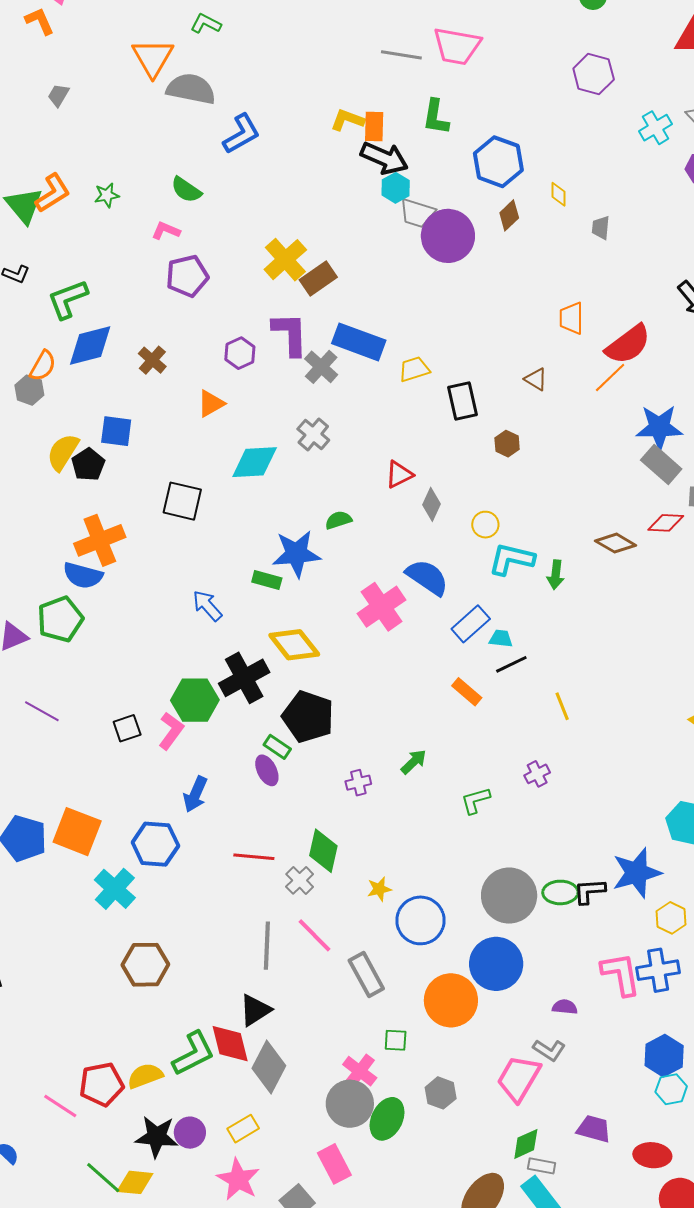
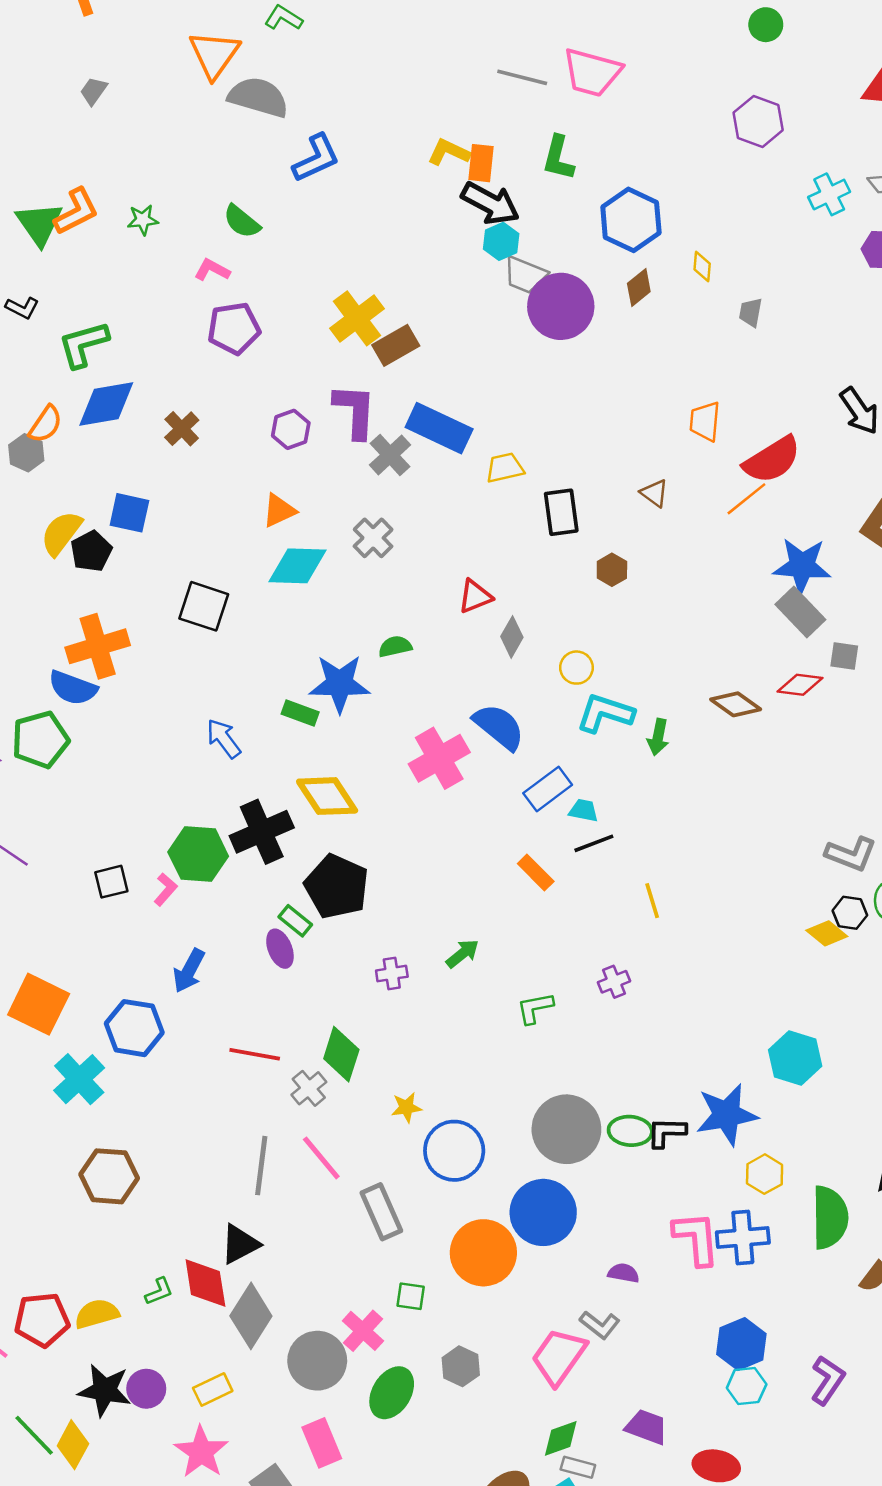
orange triangle: (211, 404) -> (279, 511), moved
pink L-shape: (171, 731) -> (165, 889), size x0.7
green L-shape: (193, 1054) -> (159, 1291), size x0.5
gray circle: (350, 1104) -> (317, 1361), moved
yellow diamond: (135, 1182) -> (73, 1445), turned -72

